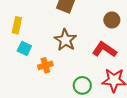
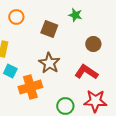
orange cross: (45, 65) -> (30, 87), size x1.6

